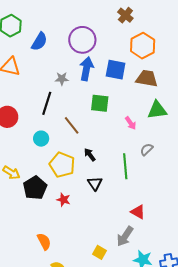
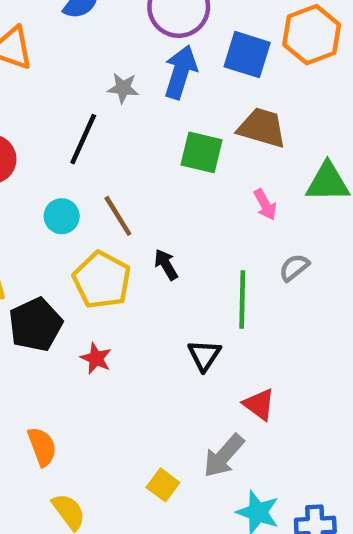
blue square: (116, 70) -> (247, 55), moved
brown trapezoid: (147, 78) -> (262, 128), moved
brown line: (72, 125) -> (118, 216), moved
black triangle: (95, 183) -> (204, 355), moved

